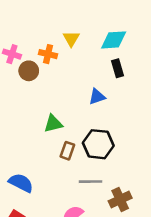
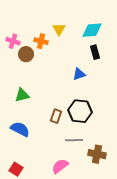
green triangle: (53, 124) -> (22, 95), moved
blue semicircle: (21, 183) -> (20, 129), moved
brown cross: (120, 200) -> (97, 154), turned 36

